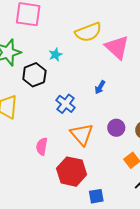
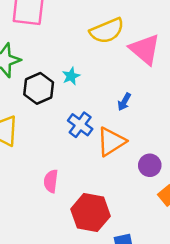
cyan star: (55, 55) -> (71, 76), moved
purple circle: (116, 128) -> (150, 165), moved
orange triangle: (82, 134) -> (111, 142), moved, turned 40

